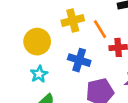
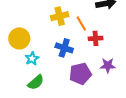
yellow circle: (37, 42) -> (19, 38), moved

